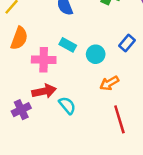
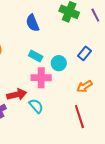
pink cross: (44, 60) -> (41, 78), moved
orange arrow: (109, 83) -> (85, 86), moved

